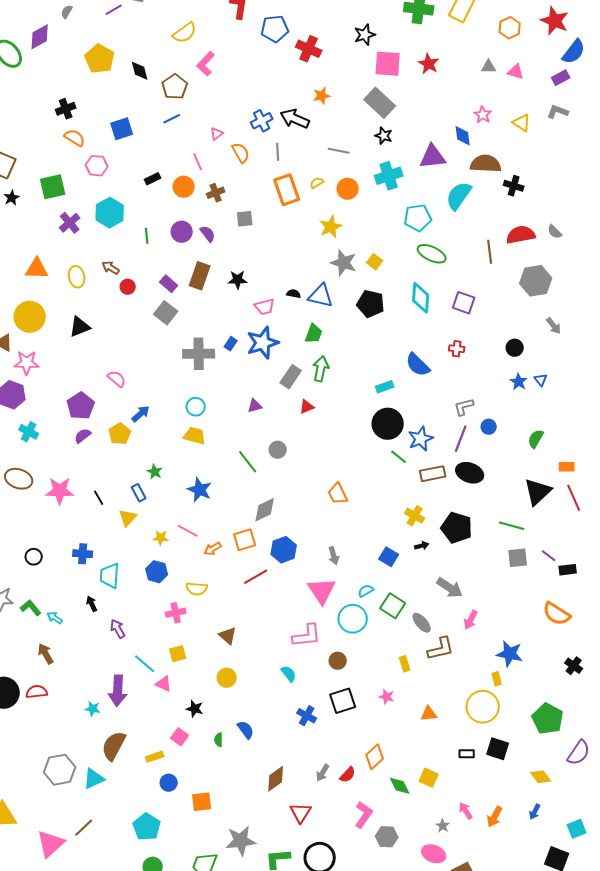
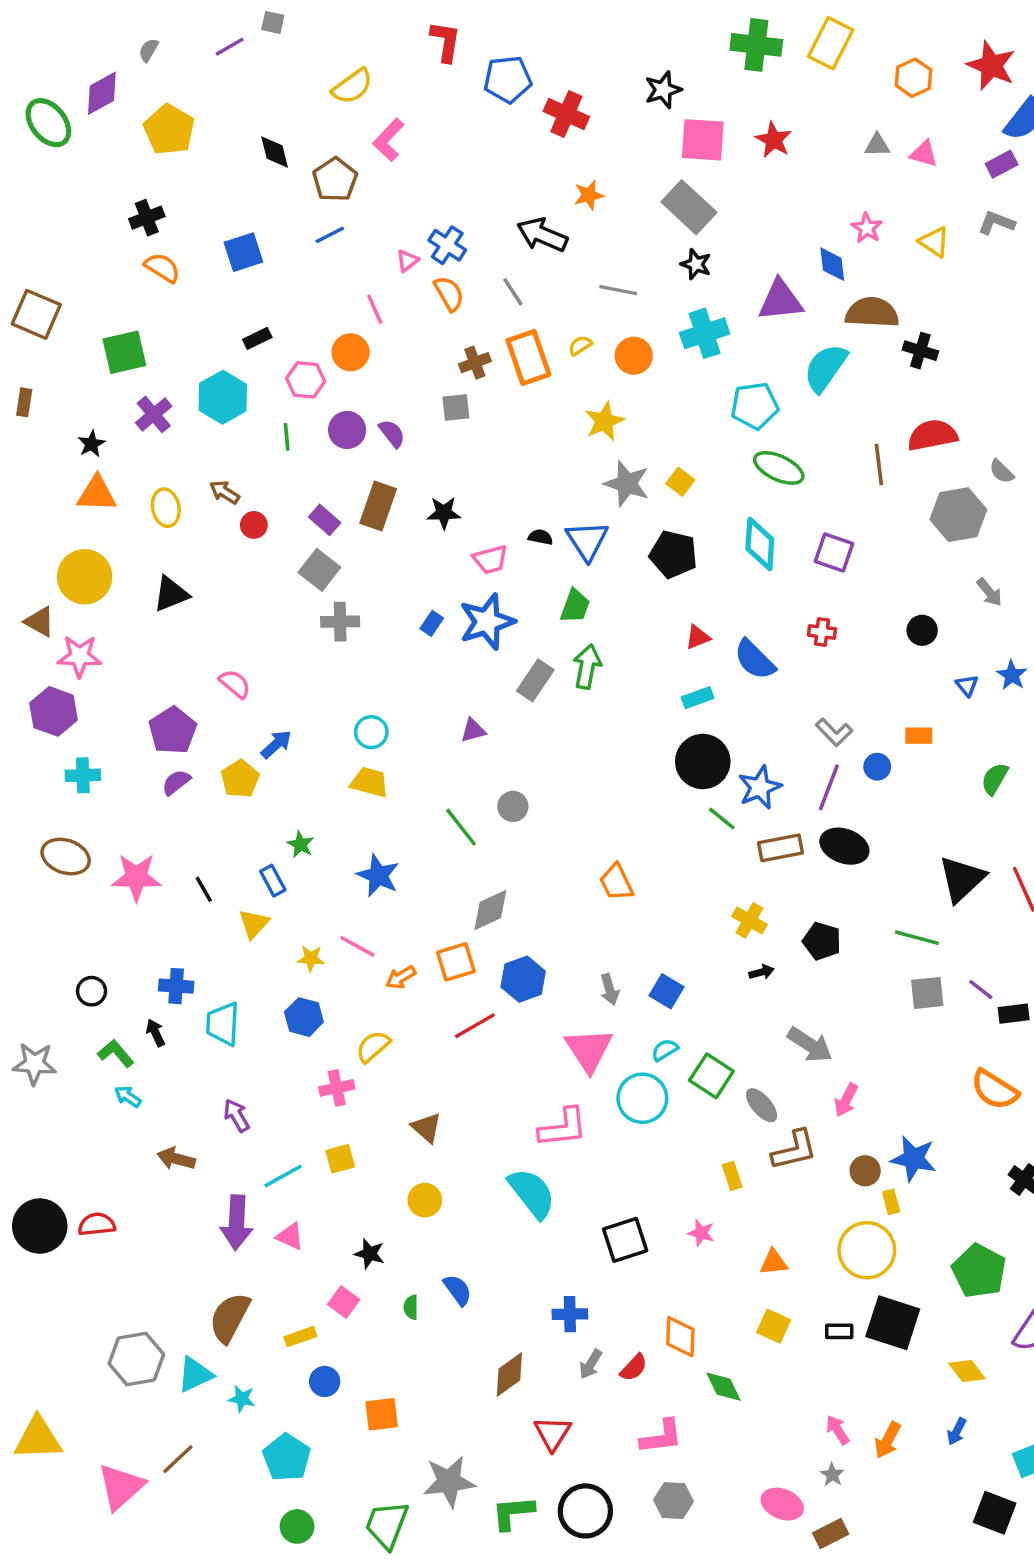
yellow pentagon: (100, 59) -> (169, 130), moved
blue cross: (262, 121) -> (447, 245), moved, turned -30
gray line: (278, 152) -> (513, 292), turned -30
pink hexagon: (97, 166) -> (306, 380), moved
black rectangle: (153, 179) -> (257, 338), moved
brown cross: (216, 193) -> (475, 363), moved
black star: (12, 198) -> (92, 444), moved
gray semicircle: (555, 232) -> (1002, 471), moved
blue triangle: (321, 296) -> (587, 540), turned 44
gray cross: (199, 354) -> (340, 622), moved, size x0.7
blue star: (519, 382) -> (1012, 675), moved
red triangle: (307, 407) -> (698, 637), moved
gray L-shape: (464, 407) -> (834, 732), turned -120
cyan cross: (29, 432) -> (83, 775), turned -30
green semicircle: (536, 439) -> (995, 779), moved
orange rectangle: (567, 467) -> (919, 736), moved
black pentagon: (457, 528) -> (822, 941), size x0.7
blue square: (389, 557) -> (667, 991), moved
yellow semicircle: (197, 589) -> (373, 1046), turned 135
black arrow: (92, 604) -> (155, 1033), moved
green L-shape: (31, 608) -> (116, 1053), moved
brown arrow: (46, 654) -> (176, 1159), moved, turned -45
brown circle: (338, 661) -> (865, 1171), moved
cyan line: (145, 664) -> (283, 1176), turned -70
cyan semicircle: (289, 674) -> (532, 1193), size x1.8
pink triangle: (164, 684) -> (290, 1236), moved
cyan star: (93, 709) -> (242, 1399), moved
blue cross: (307, 716) -> (570, 1314), moved, turned -30
black square: (498, 749) -> (893, 1323), size x1.4
orange diamond: (375, 757) -> (680, 1337), turned -45
yellow square: (429, 778) -> (774, 1326), moved
pink L-shape: (364, 815) -> (661, 1437), turned 48
gray star: (443, 826) -> (832, 1475), moved
gray hexagon: (387, 837) -> (673, 1501), moved

